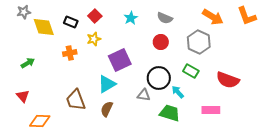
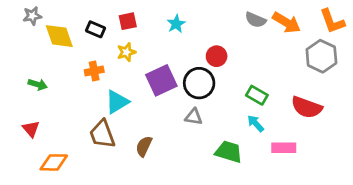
red square: (95, 16) -> (128, 21), turned 32
gray semicircle: (165, 18) -> (256, 20), moved
gray hexagon: (199, 42) -> (321, 56), moved
green arrow: (28, 63) -> (38, 84), turned 48
black circle: (159, 78) -> (199, 83), moved
cyan triangle: (107, 84) -> (117, 102), moved
cyan arrow: (178, 92) -> (256, 123), moved
gray triangle: (144, 95) -> (194, 117), moved

